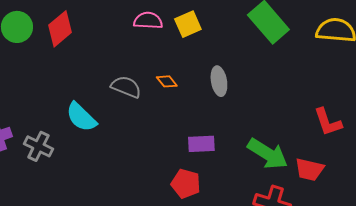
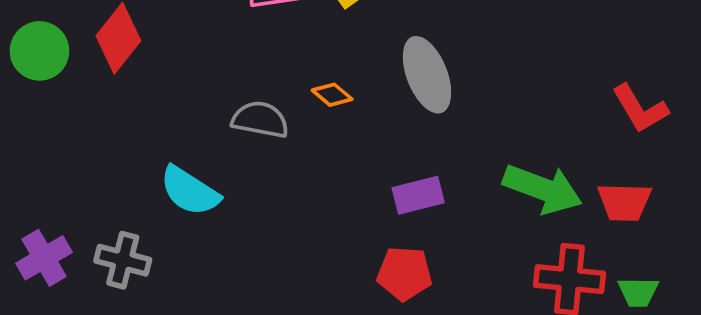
gray ellipse: (219, 81) -> (427, 75), size x1.4

